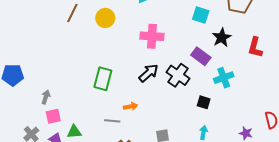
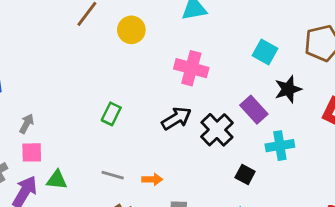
green rectangle: (103, 79) -> (111, 114), size x0.7
orange arrow: (131, 106) -> (152, 179), moved

